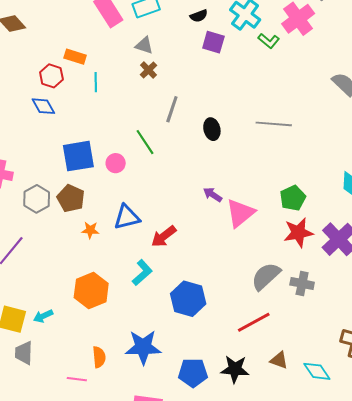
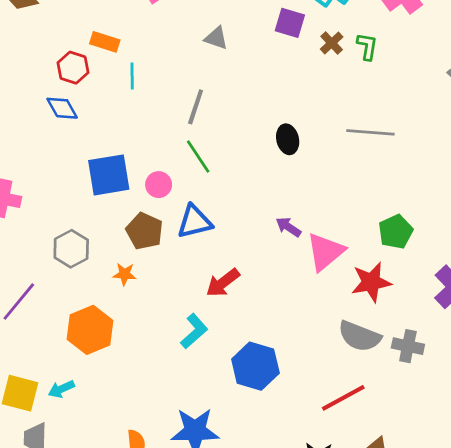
green L-shape: (269, 41) -> (367, 46), moved, turned -120
gray triangle: (144, 45) -> (216, 38), moved
brown cross: (149, 70) -> (332, 43), moved
gray line: (172, 109) -> (196, 107), moved
brown pentagon: (71, 198) -> (144, 231), moved
gray hexagon: (37, 199) -> (71, 249), moved
blue triangle: (127, 217) -> (195, 222), moved
red star: (298, 233) -> (371, 282), moved
gray semicircle: (266, 276) -> (359, 336), turned -116
orange hexagon: (91, 290) -> (90, 330), moved

